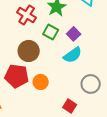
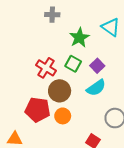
red cross: (27, 15) -> (46, 68), moved
brown circle: (29, 51) -> (60, 91), moved

